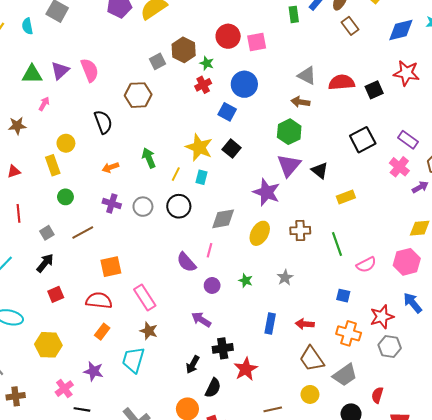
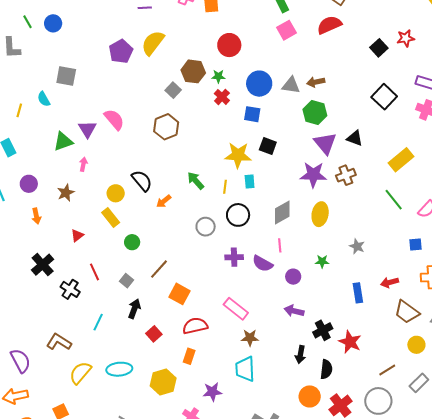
pink square: (257, 42) -> (287, 30), moved
red star: (406, 73) -> (406, 38), moved, size x0.7
gray triangle: (307, 76) -> (291, 85), moved
red semicircle: (342, 82) -> (329, 25), moved
black semicircle: (103, 122) -> (142, 181), moved
yellow rectangle: (346, 197) -> (401, 160), moved, size x1.4
purple cross: (112, 204) -> (234, 257), moved
brown cross: (300, 231) -> (346, 175), moved
orange square: (111, 267) -> (179, 294), moved, turned -30
orange rectangle: (102, 332) -> (189, 356), moved

